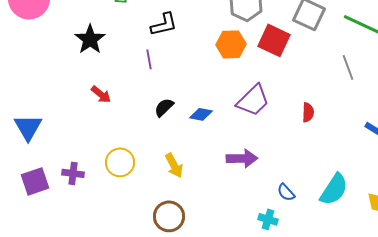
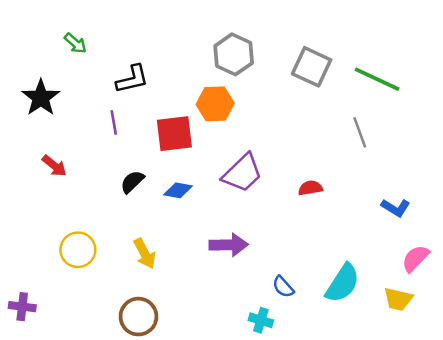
red square: (274, 40) -> (174, 134), moved, turned -32
red semicircle: (308, 112) -> (310, 188), turned -102
purple cross: (73, 173) -> (22, 307), moved

